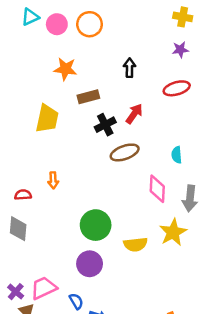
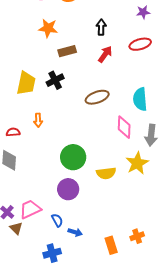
red arrow: (134, 114) -> (105, 54), moved
yellow trapezoid: (47, 119) -> (26, 83), moved
black cross: (105, 125) -> (55, 80), moved
cyan semicircle: (177, 155) -> (140, 99), size x1.6

